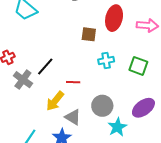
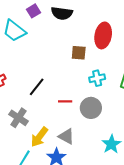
gray cross: (23, 80) -> (18, 118), moved
yellow arrow: (55, 101) -> (39, 137), moved
gray circle: (102, 106) -> (91, 108), moved

